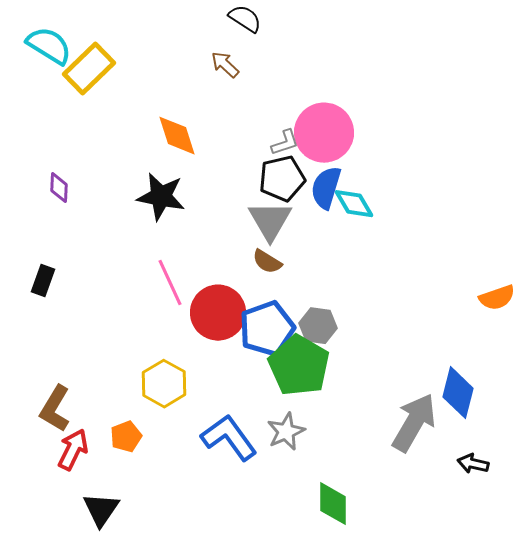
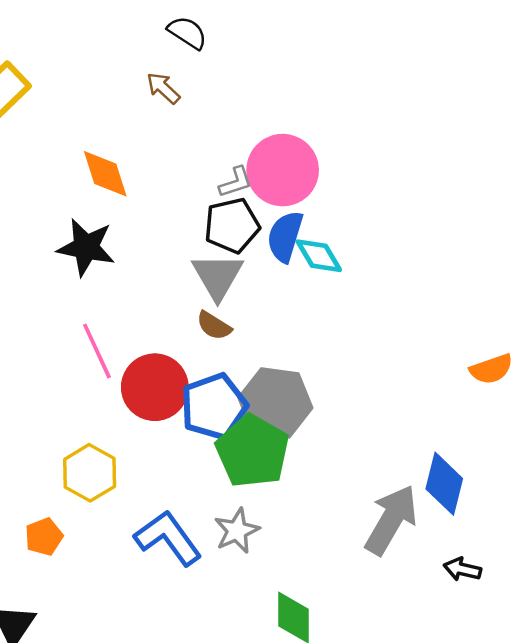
gray hexagon: (318, 326) -> (275, 403), size x1.6

